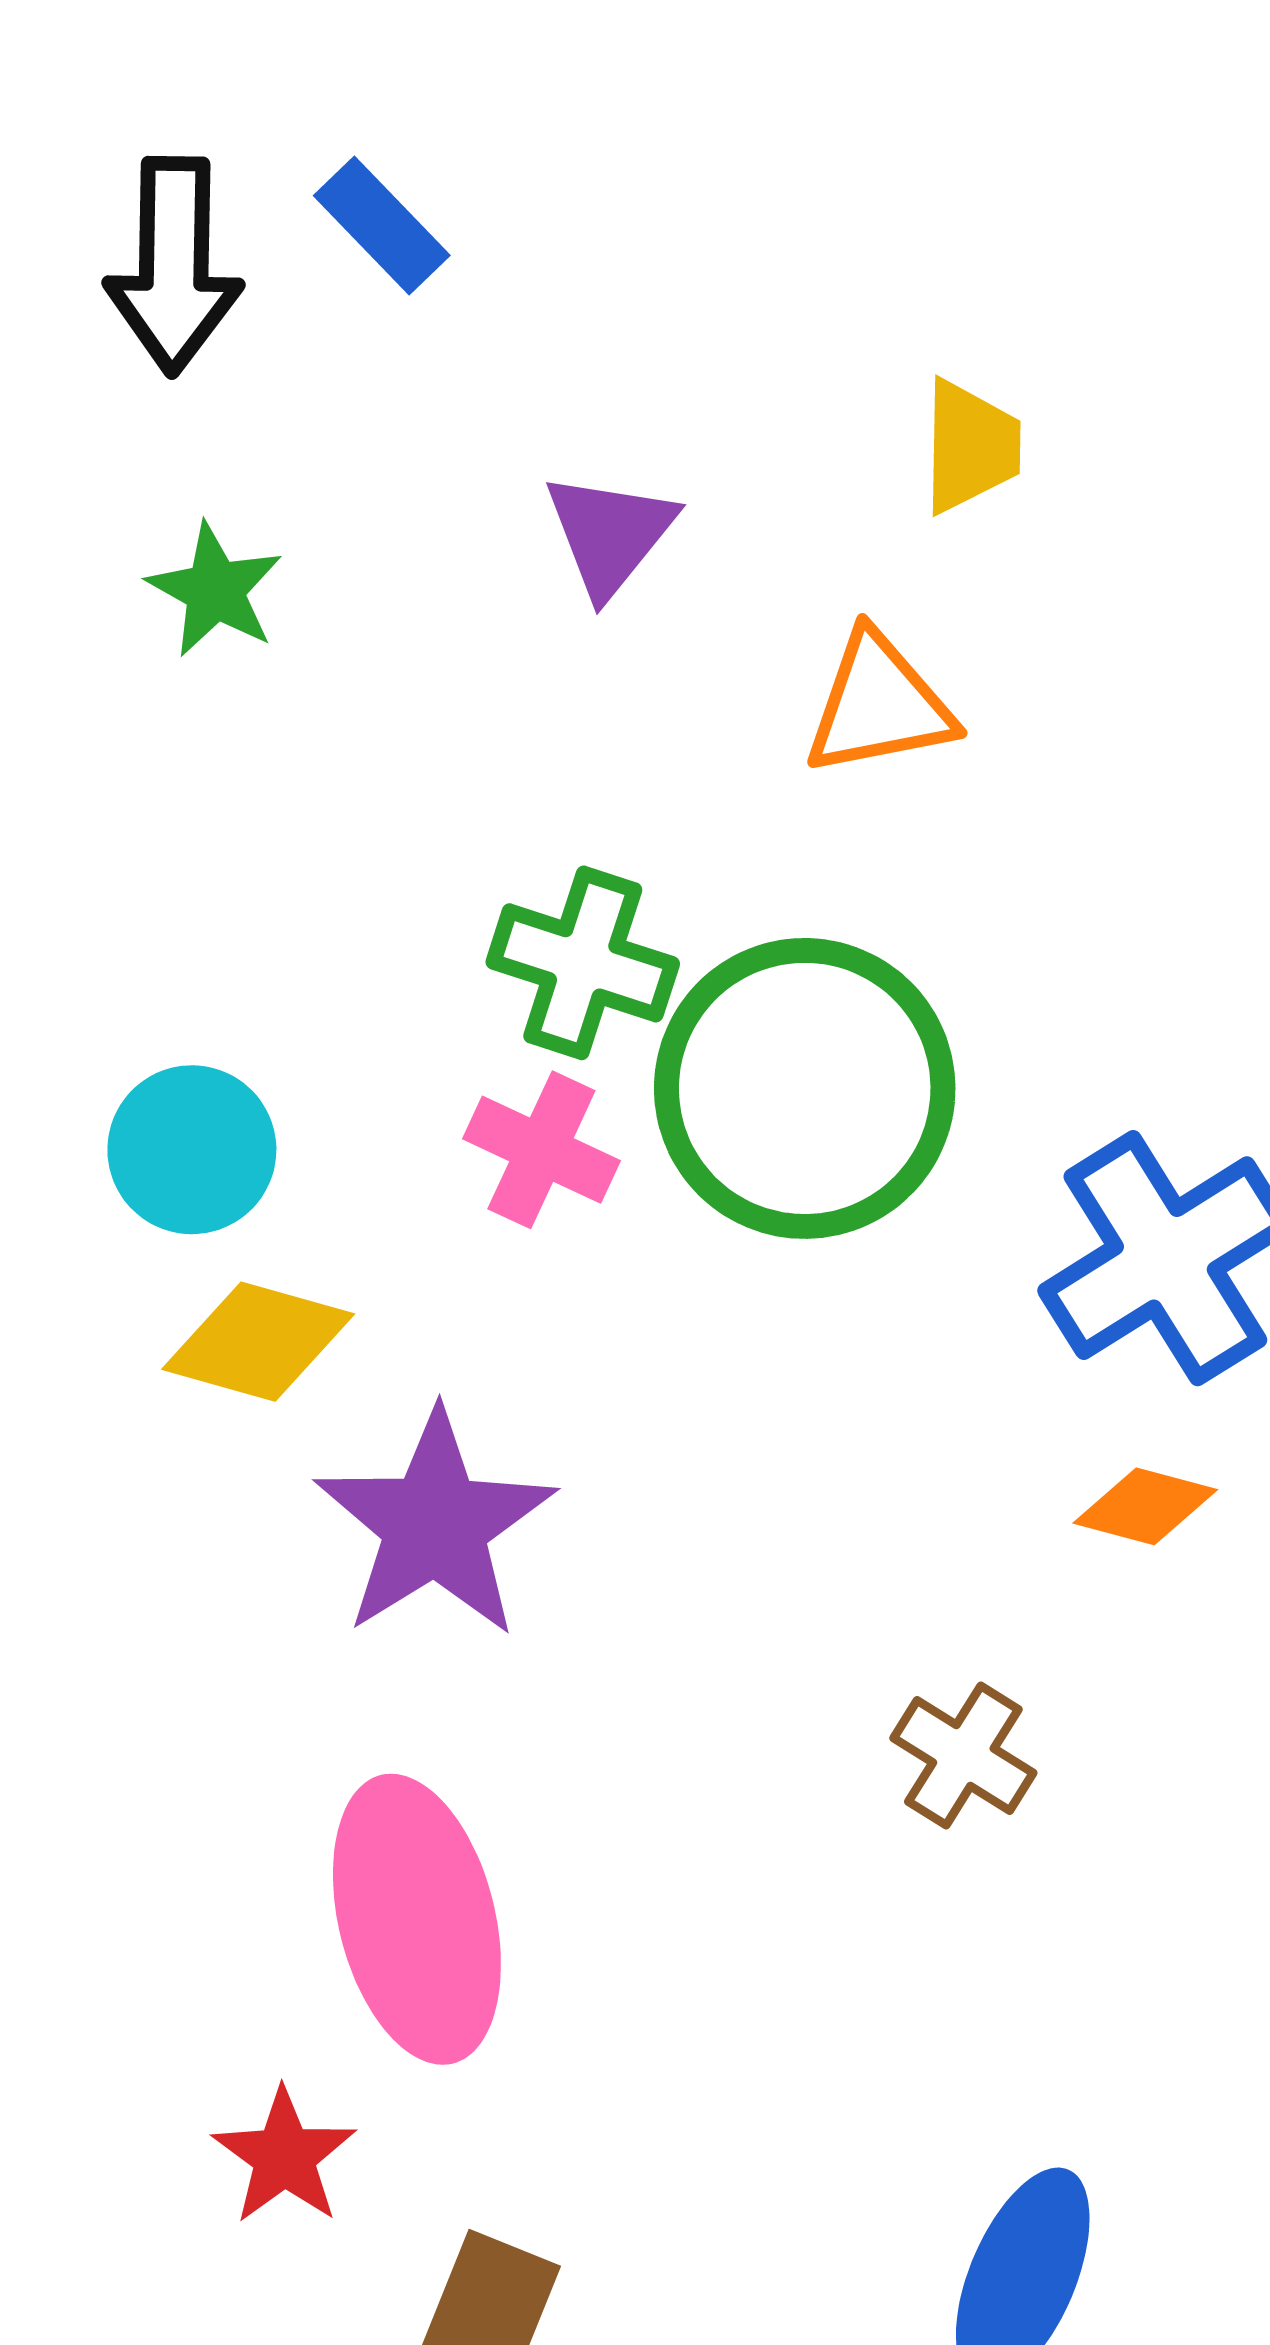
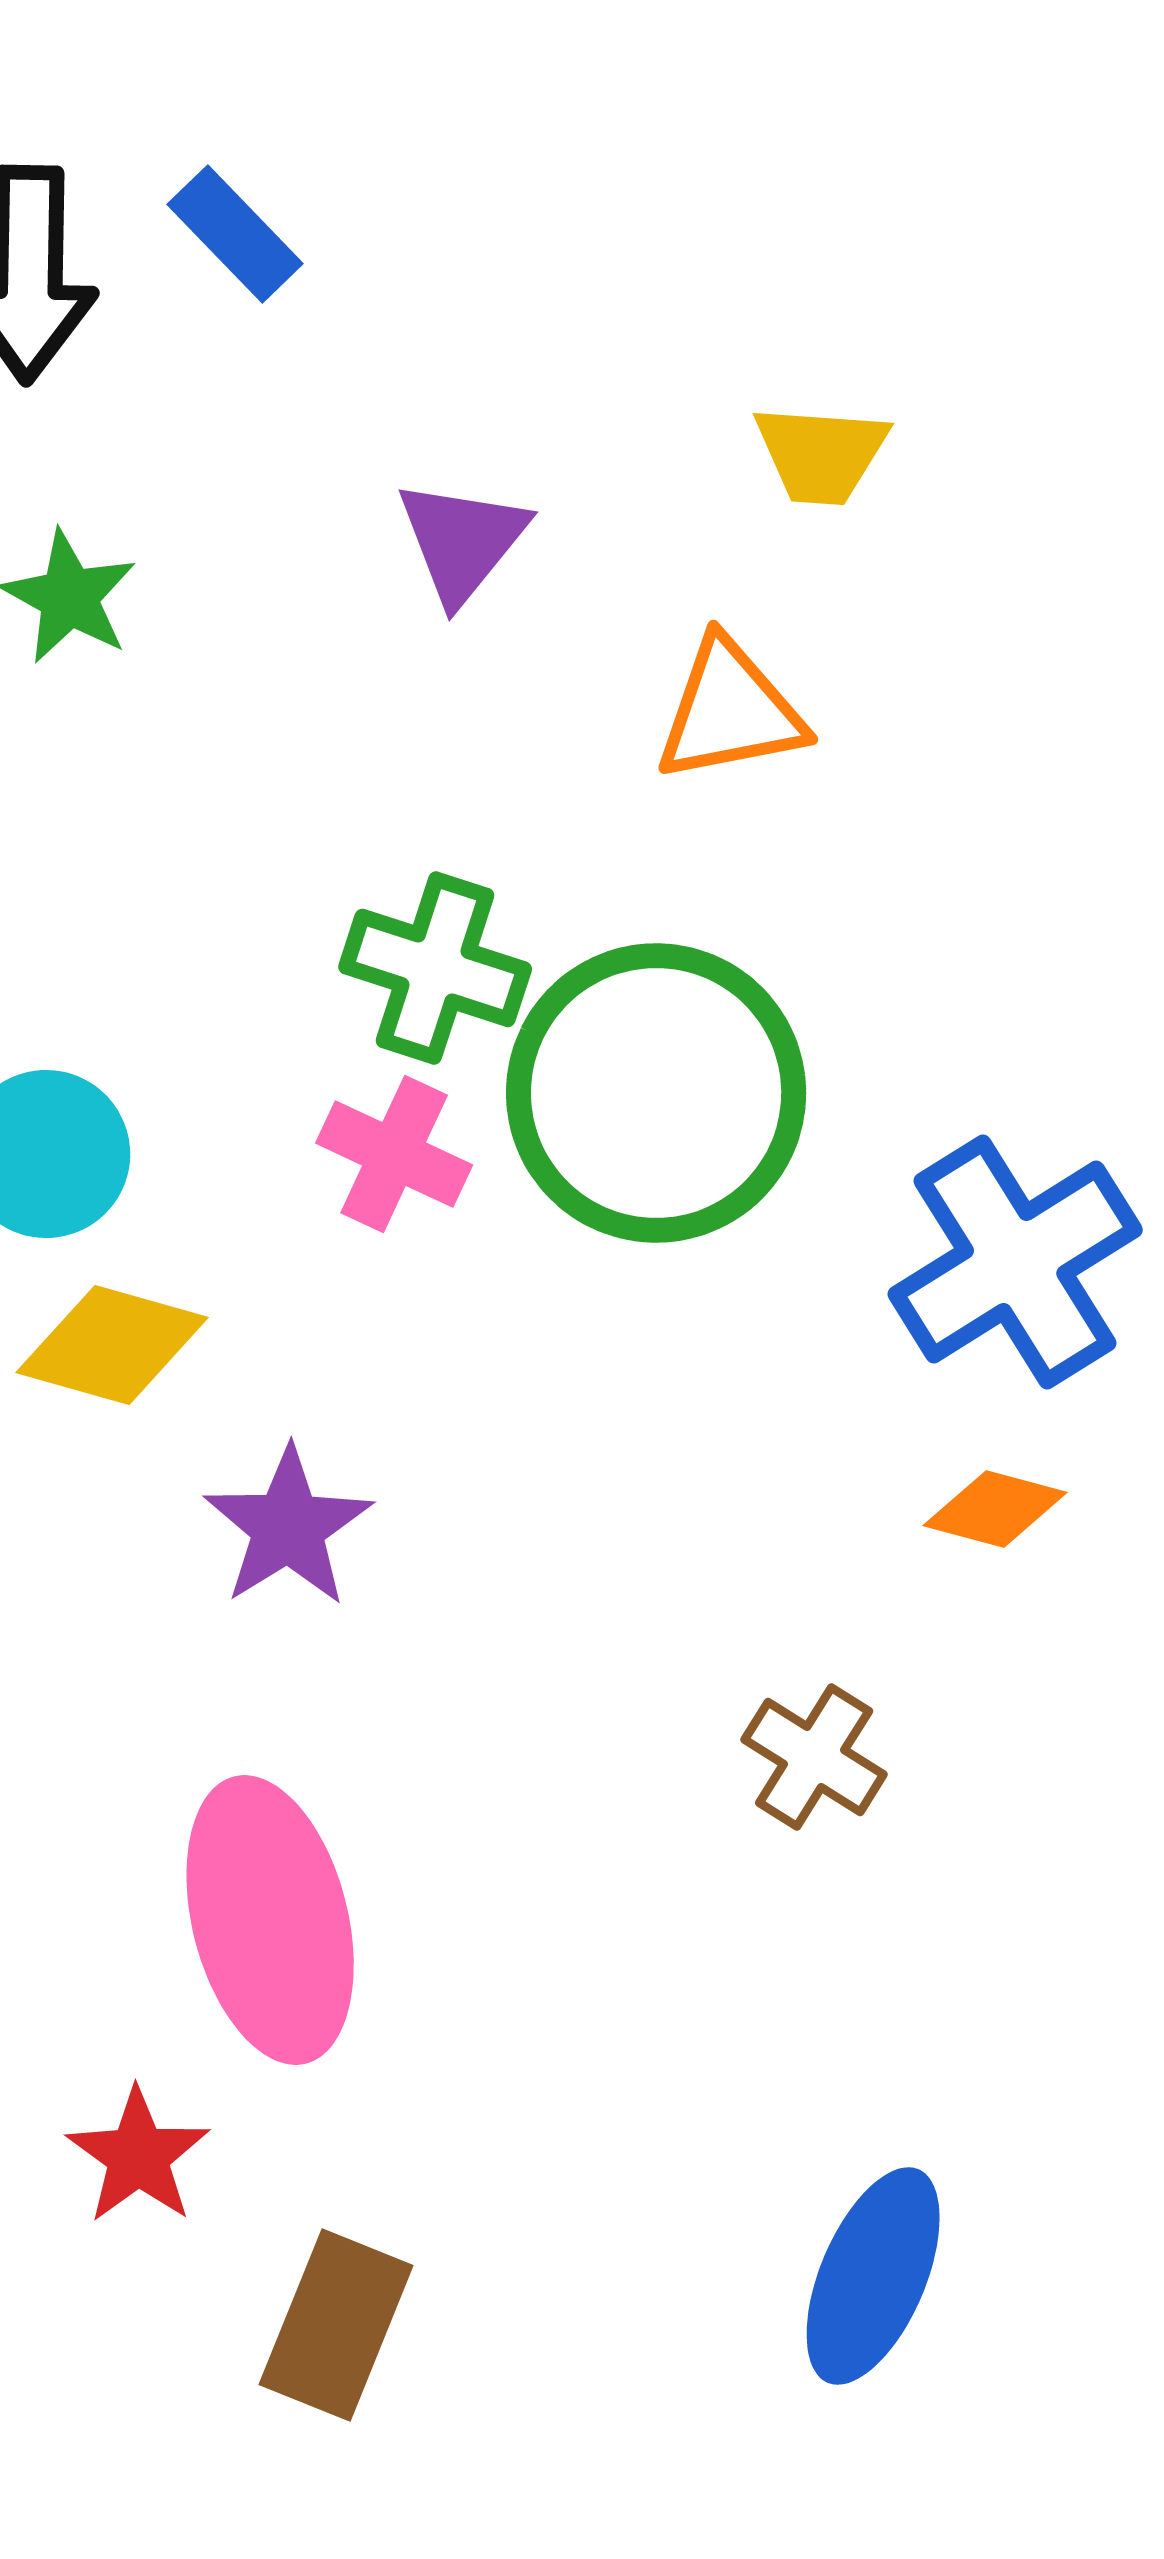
yellow trapezoid: (970, 446) -> (821, 454), turned 93
purple star: (435, 1524) -> (288, 1527), size x0.7

